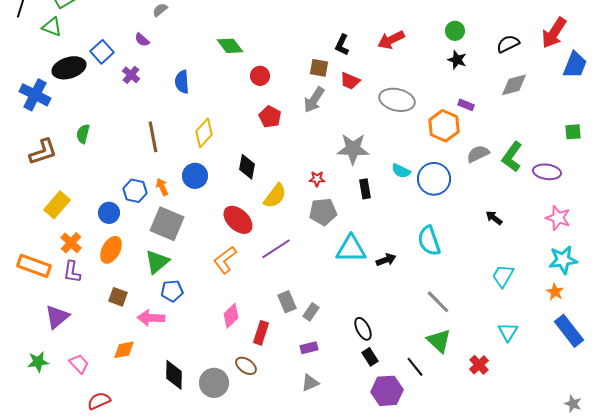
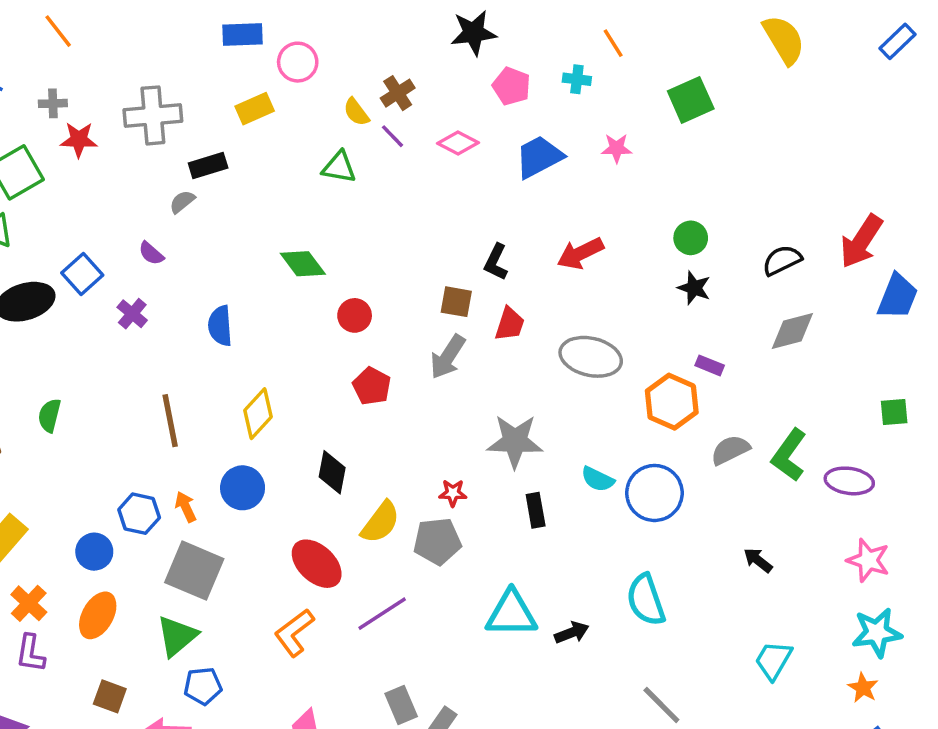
red trapezoid: (350, 81) -> (510, 324), turned -95
gray pentagon: (323, 212) -> (437, 541), moved

